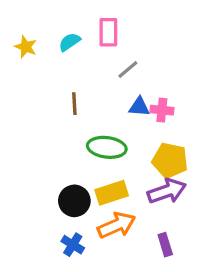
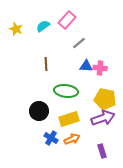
pink rectangle: (108, 32) -> (67, 20), turned 42
black circle: (74, 201) -> (39, 111), moved
orange arrow: (117, 225) -> (72, 139), size x0.7
blue cross: (73, 245) -> (51, 138), moved

